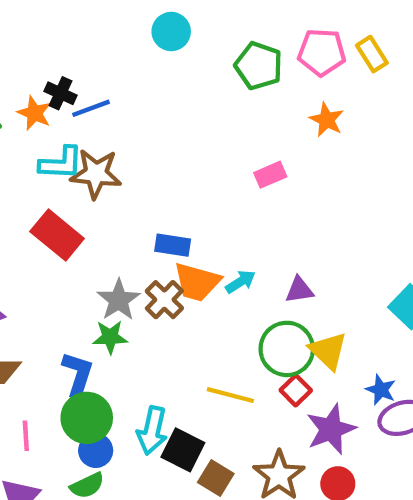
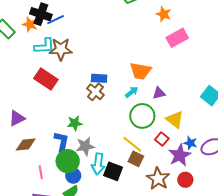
black cross: (60, 93) -> (41, 14), size x1.5
pink rectangle: (270, 175) -> (177, 38), moved, size x1.5
orange trapezoid: (197, 282) -> (140, 71), moved
gray star: (119, 300) -> (85, 146), moved, turned 30
brown cross: (164, 300) -> (95, 92), moved
green circle: (287, 349) -> (142, 116), moved
blue star: (381, 390) -> (190, 143), moved
yellow line: (230, 395) -> (132, 144), turned 30
brown square: (216, 478) -> (136, 159), moved

